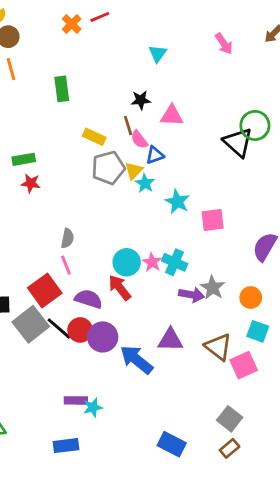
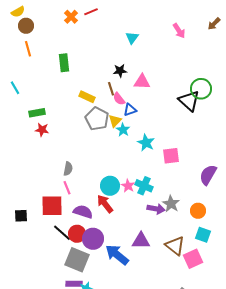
gray pentagon: (108, 168) -> (97, 119), turned -30
red square: (45, 290) -> (52, 206), turned 35
gray square: (31, 324) -> (77, 260), moved, turned -30

